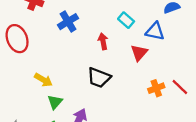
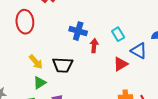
blue cross: (68, 22) -> (78, 31), moved, turned 30
black trapezoid: (99, 78) -> (63, 65), moved, turned -35

